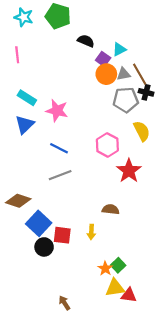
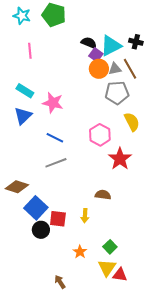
black semicircle: (86, 41) -> (89, 43), moved
cyan triangle: (119, 49) -> (111, 46), size x1.6
pink line: (17, 55) -> (30, 51), moved
black cross: (146, 92) -> (136, 42), moved
orange star: (105, 268) -> (80, 252), moved
yellow triangle: (115, 288) -> (107, 268), turned -48

